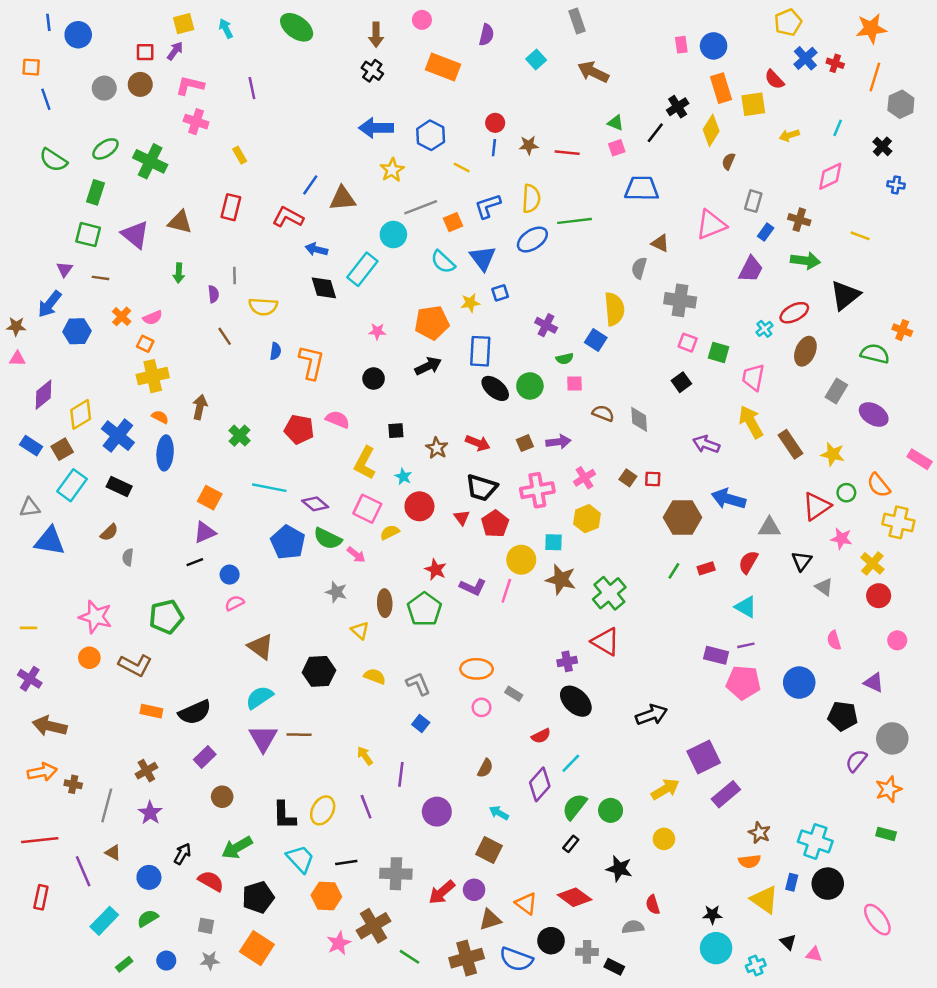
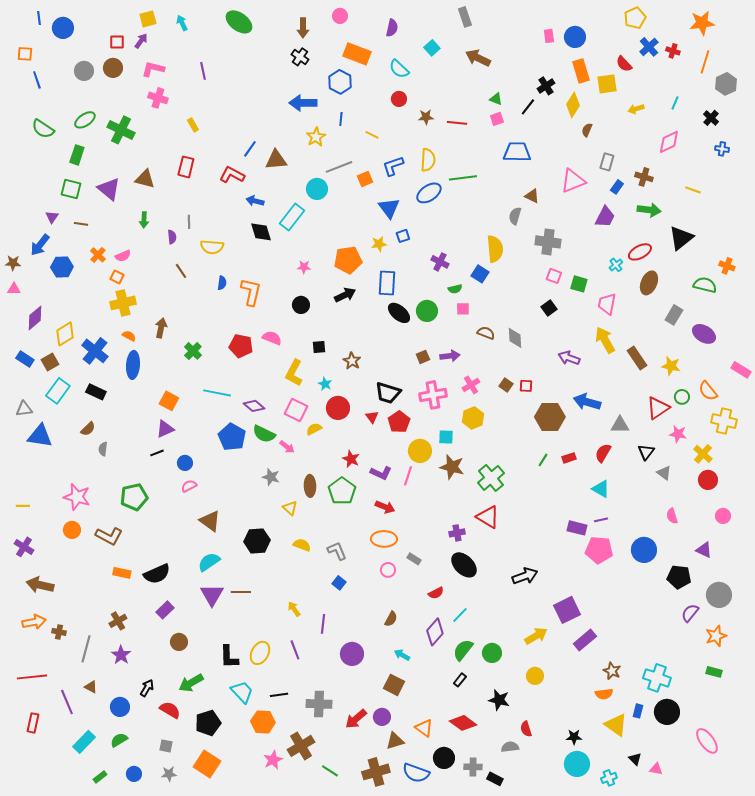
blue hexagon: (431, 135) -> (340, 82), moved
blue line: (494, 148) -> (341, 119), moved
cyan semicircle: (443, 262) -> (399, 69), moved
red arrow: (478, 443) -> (385, 507), moved

